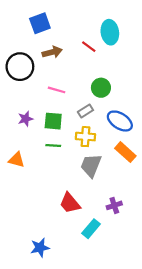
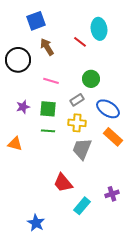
brown arrow: (52, 52) -> (47, 47), turned -108
purple cross: (114, 205) -> (112, 194), moved
blue star: (40, 248) -> (36, 223), turned -30

